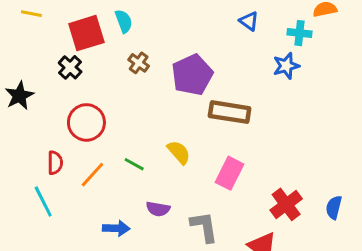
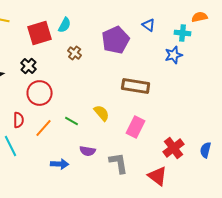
cyan semicircle: (124, 21) -> (65, 25), turned 49
black cross: (70, 67) -> (29, 66), moved
purple pentagon: (192, 75) -> (116, 40), moved

